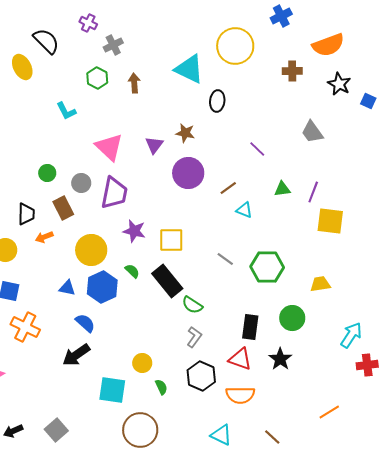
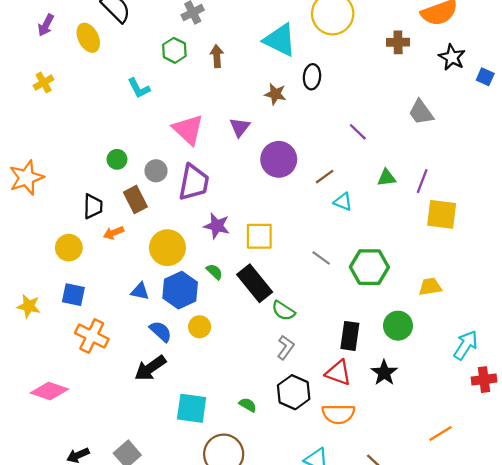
brown star: (185, 133) -> (275, 94), moved
yellow circle: (142, 363) -> (200, 327), moved
green semicircle: (161, 387) -> (248, 405), turned -35

